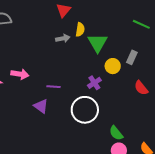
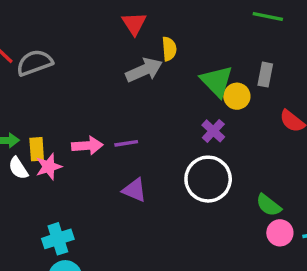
gray arrow: (63, 38) -> (144, 70), size x1.5
green triangle: (98, 43) -> (217, 81), moved
purple line: (54, 87) -> (126, 143), moved

